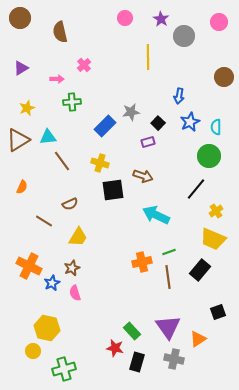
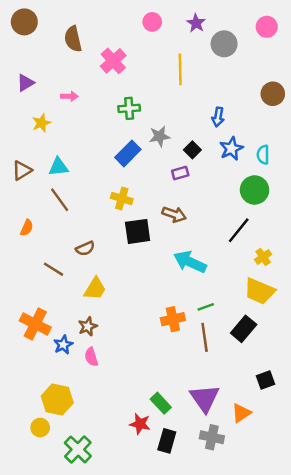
pink cross: (84, 65) -> (113, 61), moved, size x1.5
green cross: (72, 102) -> (129, 108), moved
yellow star: (27, 108) -> (41, 123), moved
brown triangle: (18, 140) -> (22, 171), size x0.7
brown line: (62, 161) -> (60, 200), moved
green cross: (64, 369) -> (78, 449), turned -30

